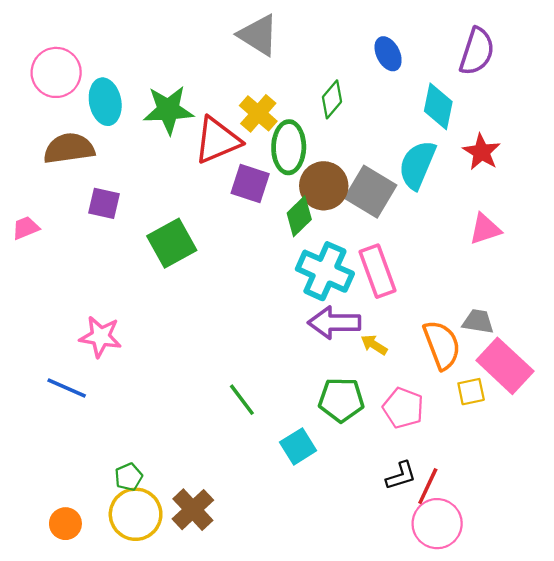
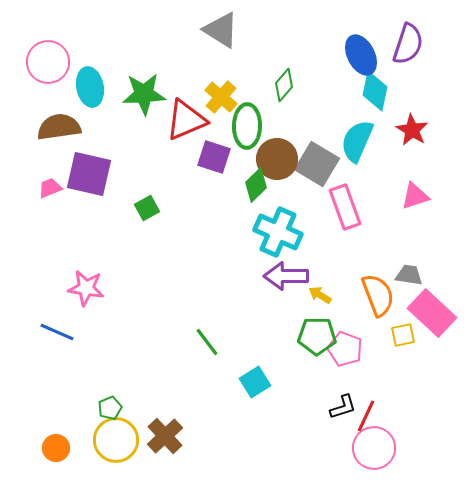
blue ellipse: (388, 54) -> (361, 55), moved, size x1.4
purple square: (104, 203) -> (89, 174), size x1.6
pink trapezoid: (26, 228) -> (50, 188), moved
green square: (172, 243) -> (147, 208), size x0.6
pink rectangle: (378, 271) -> (345, 207), moved
green pentagon: (341, 400) -> (317, 336), moved

